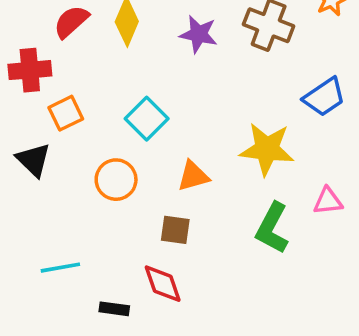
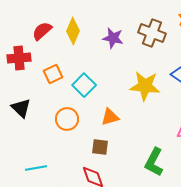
orange square: (66, 113) -> (53, 74), moved
yellow star: (267, 149) -> (145, 86), moved
green L-shape: (272, 228) -> (154, 162), moved

